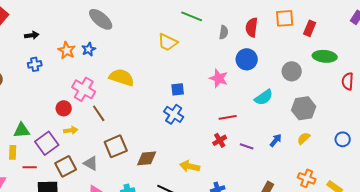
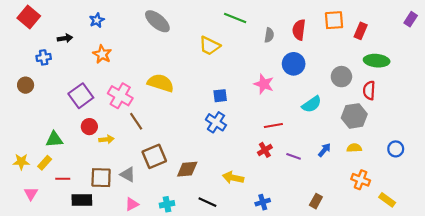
gray ellipse: (101, 19) -> (157, 21), moved
blue star: (89, 49) -> (97, 20), moved
blue cross: (35, 64) -> (44, 57), moved
red semicircle: (348, 81) -> (369, 90), moved
red circle: (64, 108) -> (89, 127), moved
yellow semicircle: (304, 138) -> (354, 148), turned 40
purple square: (47, 143) -> (81, 96), moved
yellow rectangle: (13, 152) -> (45, 163), turned 40
brown square: (66, 166) -> (101, 178), turned 30
orange cross: (307, 178) -> (361, 180), moved

